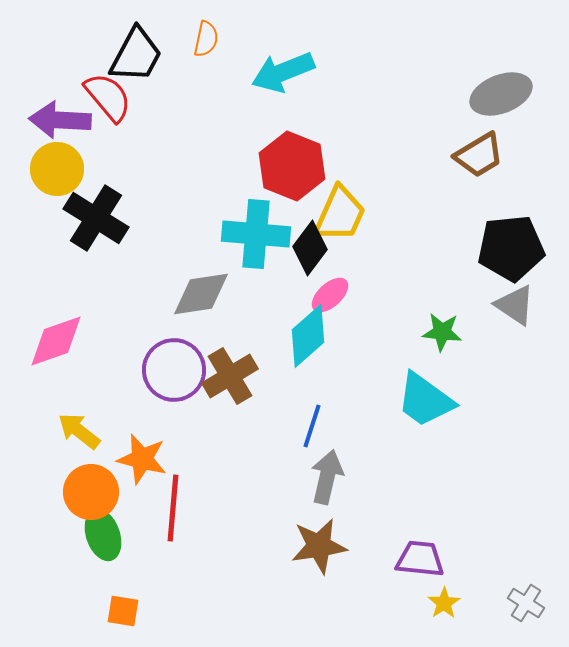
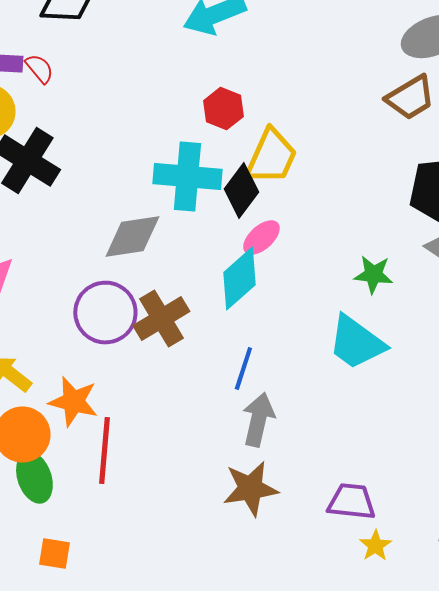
red semicircle: (108, 97) -> (39, 69), moved, size x0.6
red hexagon: (292, 166) -> (223, 109), size x0.6

